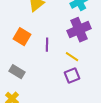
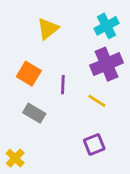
gray rectangle: (17, 72) -> (34, 113), moved
purple square: (72, 76) -> (94, 144), moved

